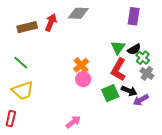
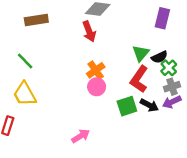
red arrow: (51, 22) -> (89, 31), moved, turned 132
gray cross: (147, 73) -> (172, 87), turned 32
yellow trapezoid: (23, 91) -> (25, 94), turned 75
purple arrow: (141, 100) -> (172, 102), moved

